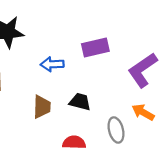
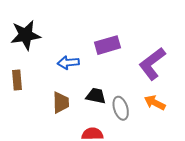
gray ellipse: (116, 130) -> (121, 108), moved

